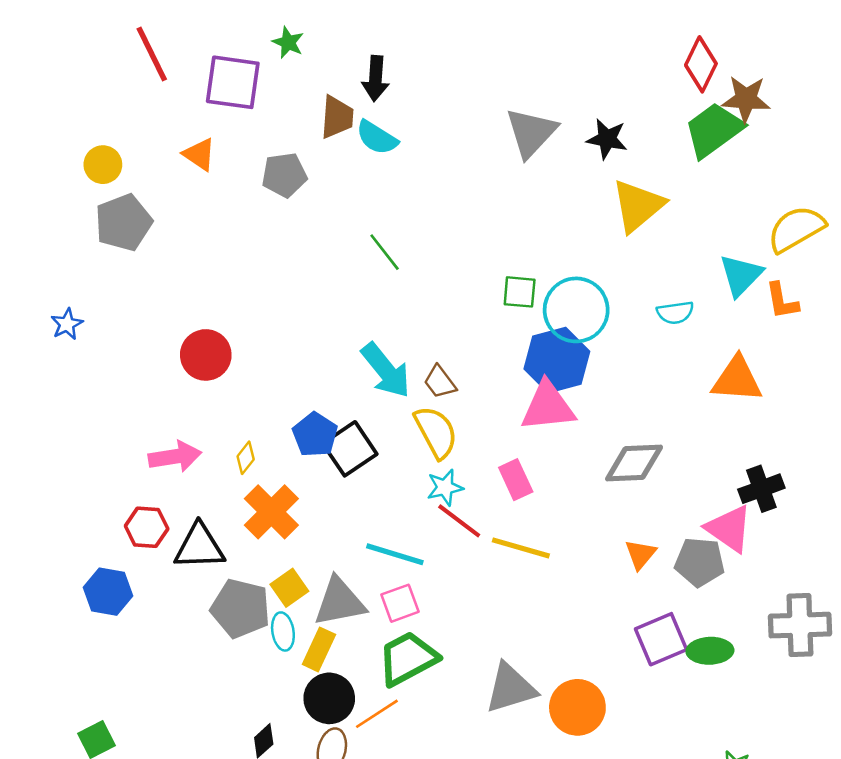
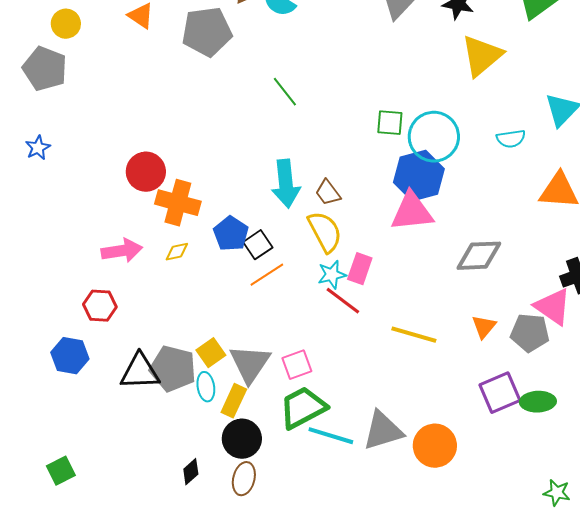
gray pentagon: (284, 175) -> (207, 32), size x1.4
gray pentagon: (123, 222) -> (45, 69), moved, turned -30
cyan arrow: (386, 370) -> (286, 184), turned 33
black square: (350, 449) -> (258, 245), size x0.7
yellow diamond: (246, 458) -> (177, 252), turned 40
pink rectangle: (516, 480) -> (360, 269), moved, turned 44
orange cross: (271, 512) -> (178, 203), moved, turned -30
black triangle: (199, 547) -> (140, 372), moved
yellow line: (521, 548) -> (414, 335), moved
cyan line: (395, 554) -> (331, 436), moved
gray triangle: (340, 602) -> (250, 364), turned -45
orange line: (377, 714) -> (267, 275), moved

